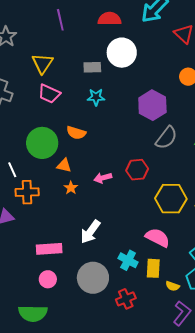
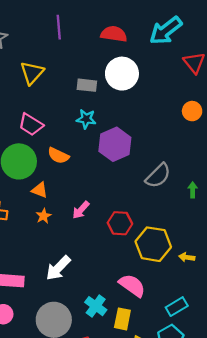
pink trapezoid: (49, 94) -> (31, 125), moved
purple hexagon: (152, 105) -> (115, 144), moved
red hexagon: (137, 170) -> (120, 223), moved
pink arrow: (103, 178) -> (81, 210), turned -42

